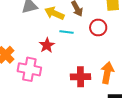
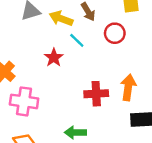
cyan line: (67, 32) -> (77, 40), turned 40
pink cross: (29, 69) -> (24, 101), moved

